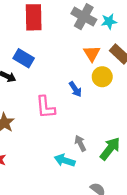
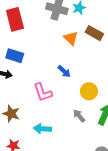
yellow circle: (102, 77) -> (89, 91), moved
cyan arrow: (65, 160) -> (42, 129), moved

